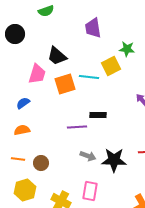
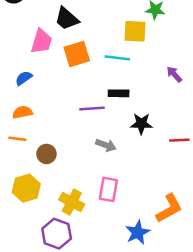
yellow square: (111, 66) -> (135, 31), turned 30
cyan line: (89, 77) -> (117, 58), moved
orange line: (18, 159) -> (17, 139), moved
black star: (114, 160) -> (141, 124), moved, size x0.7

